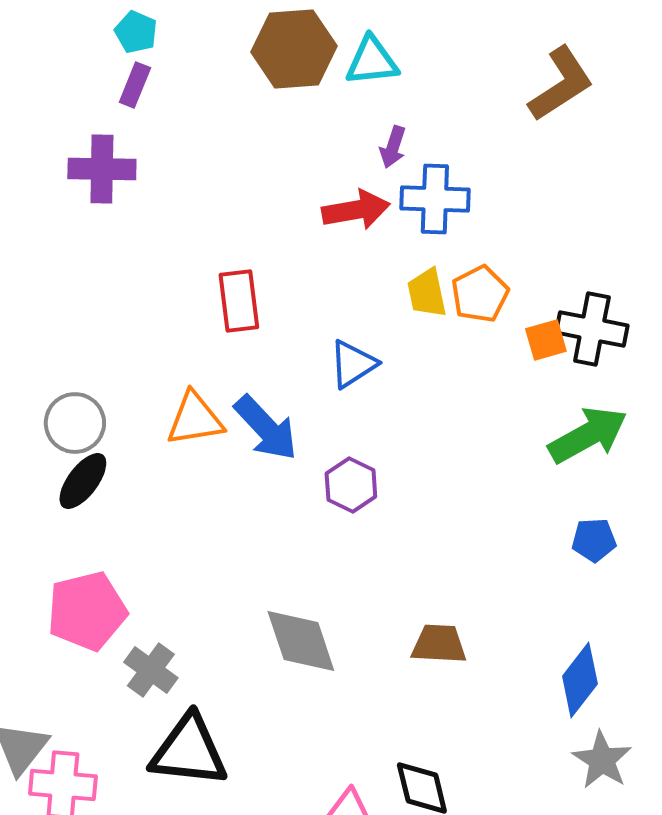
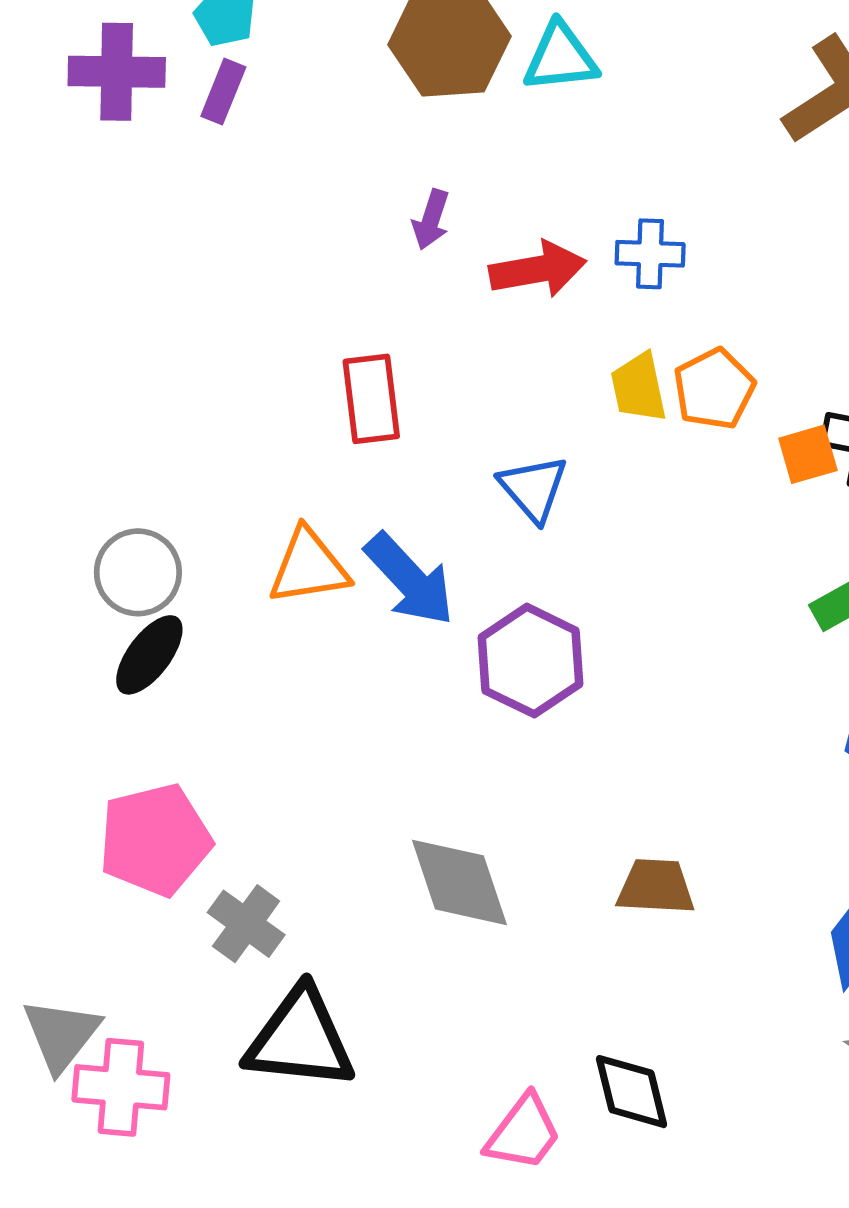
purple arrow: (393, 147) -> (431, 220), moved
purple cross: (102, 169) -> (117, 72), moved
blue cross: (435, 199) -> (650, 254), size x0.7
blue triangle: (353, 364) -> (533, 488), turned -38
purple hexagon: (351, 485) -> (531, 661), size x1.4

